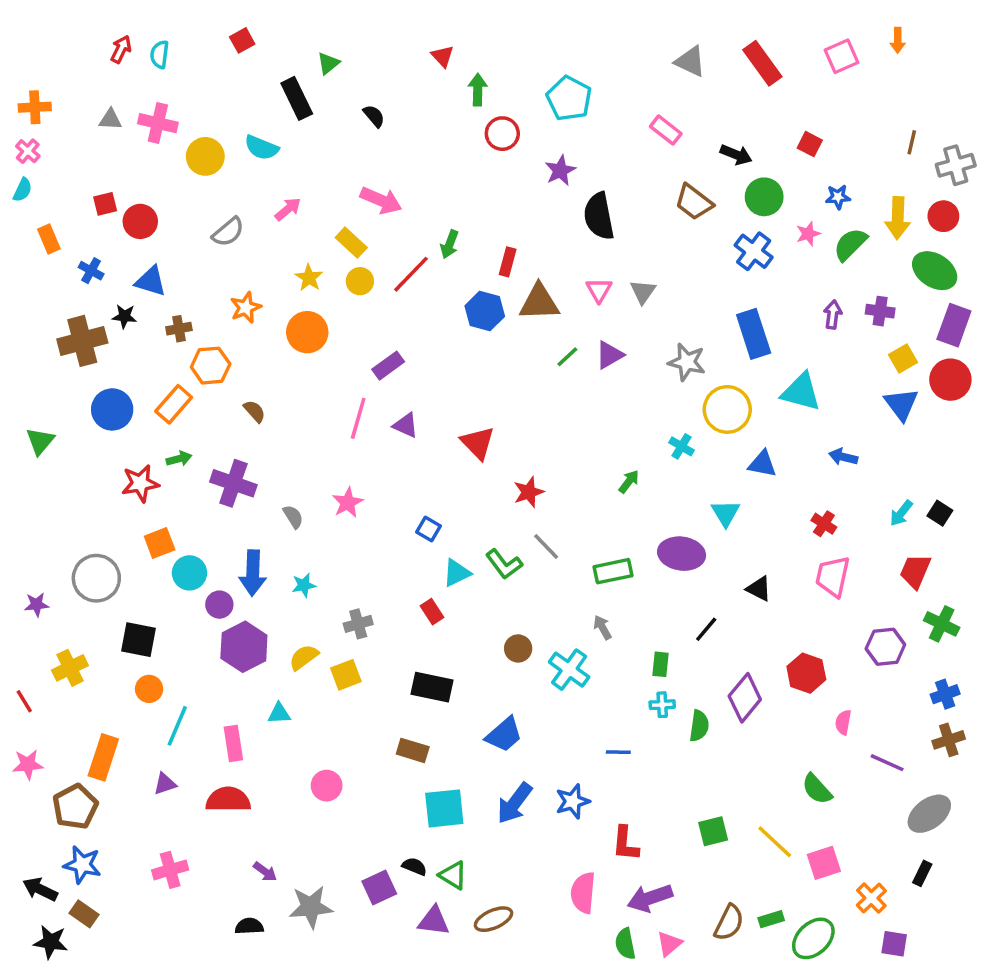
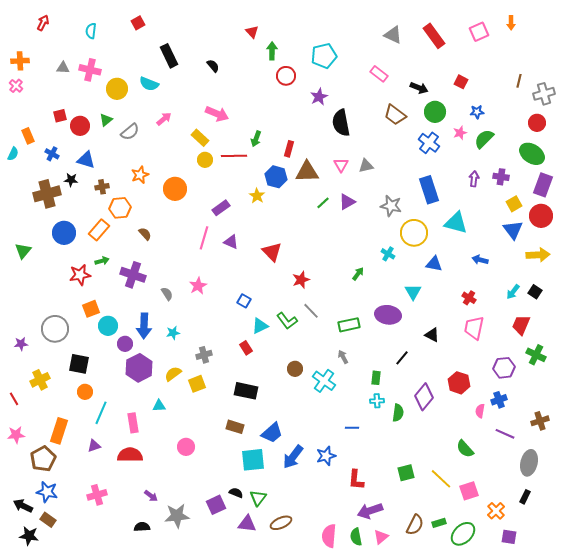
red arrow: (121, 49) -> (43, 23), moved
green triangle: (328, 63) -> (106, 120), moved
cyan pentagon: (569, 98) -> (324, 56), turned 30
cyan semicircle: (23, 190) -> (13, 154), moved
yellow arrow: (898, 218) -> (538, 255), moved, turned -95
red line: (411, 274) -> (234, 156), turned 45
yellow star: (309, 278) -> (257, 196), moved
gray triangle: (643, 292) -> (366, 166), turned 42
blue cross: (945, 694) -> (499, 400), moved
blue trapezoid: (504, 735) -> (272, 433), moved
gray ellipse: (929, 814) -> (529, 463), turned -40
green triangle: (453, 875) -> (258, 498), turned 36
pink semicircle: (583, 893) -> (329, 536), moved

